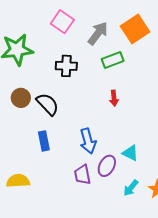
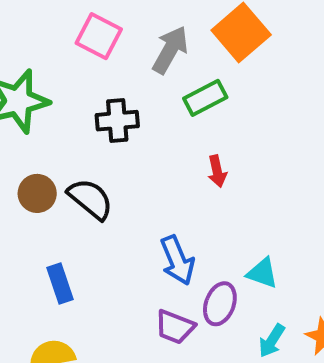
blue rectangle: (44, 141) -> (60, 283), moved
purple trapezoid: (82, 175) -> (175, 327), turned -50

